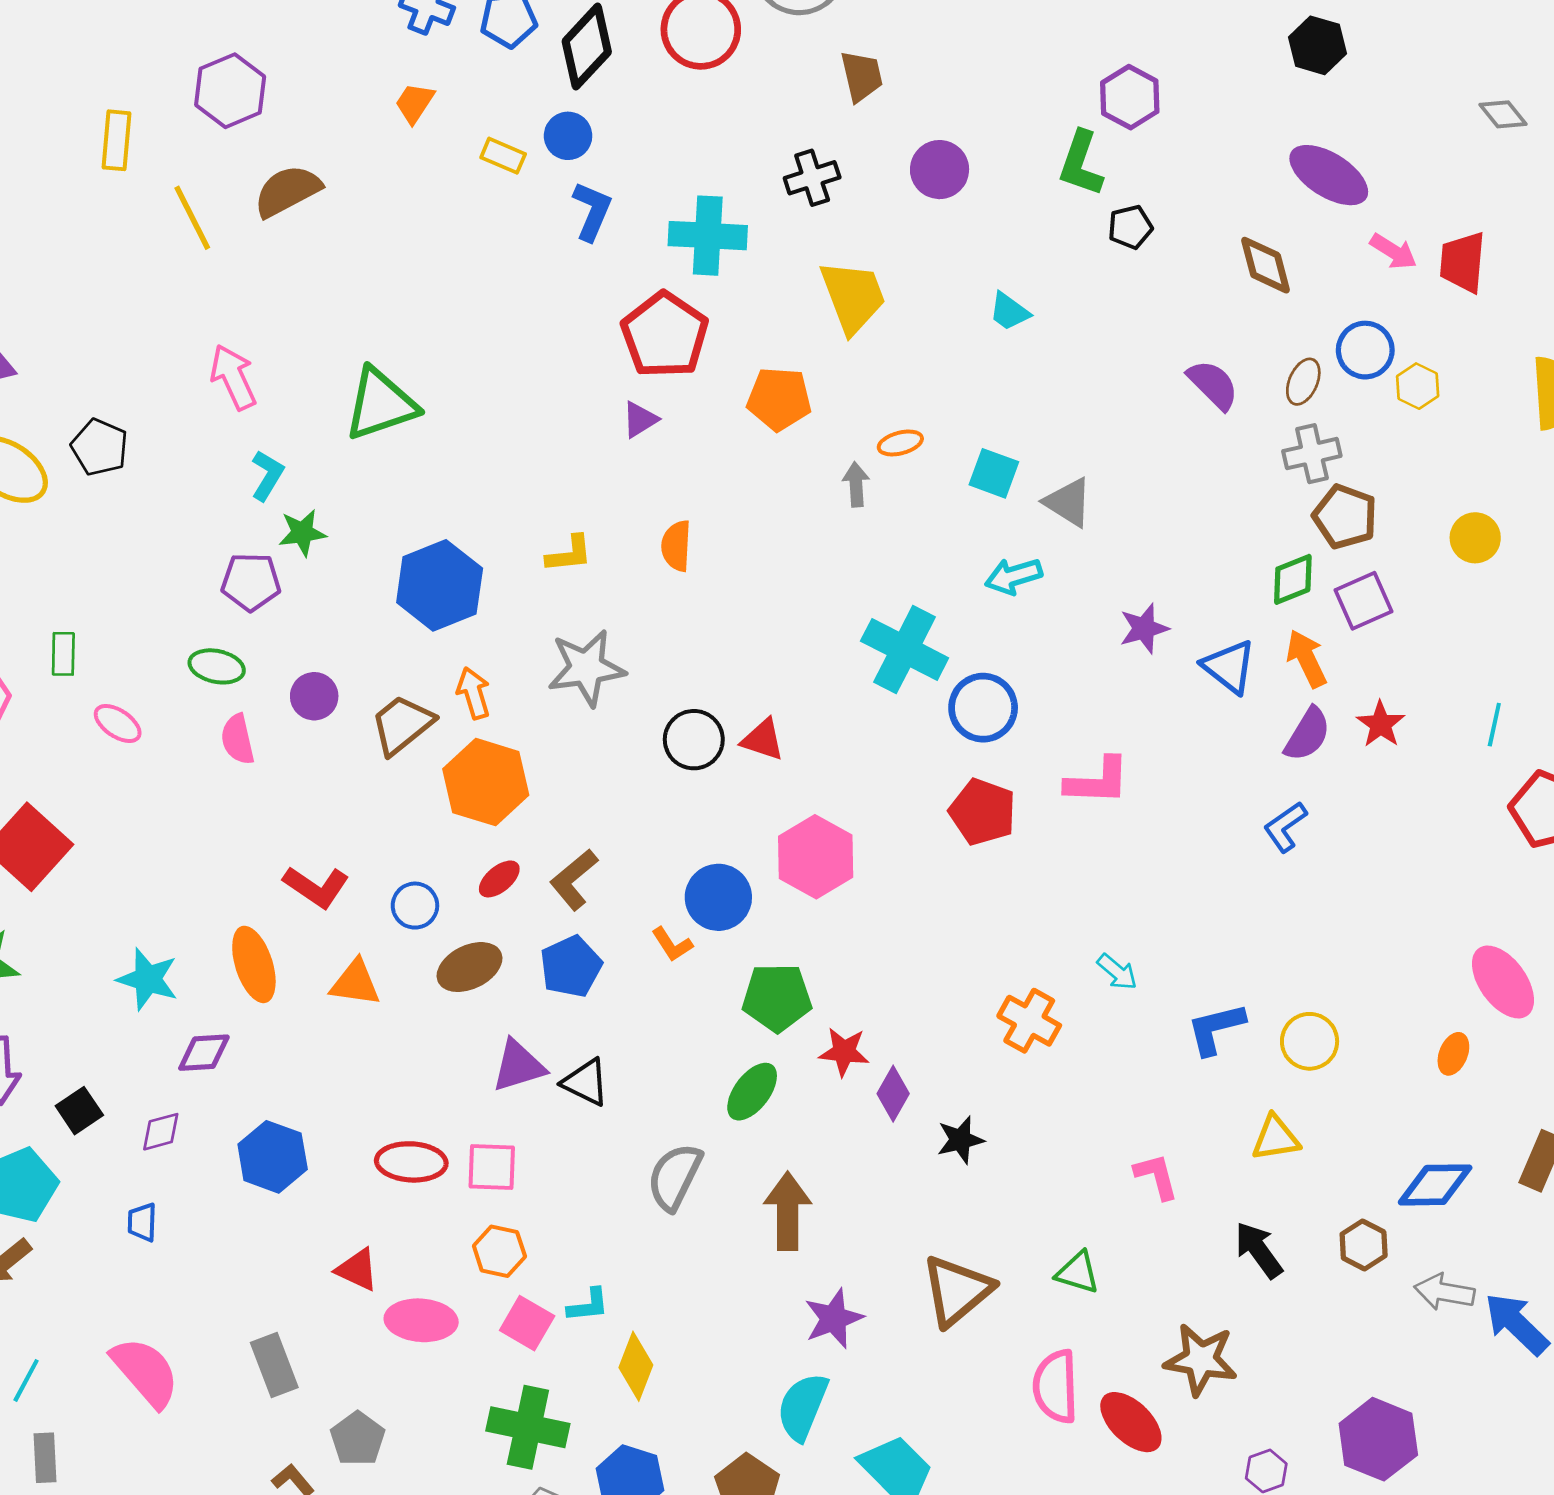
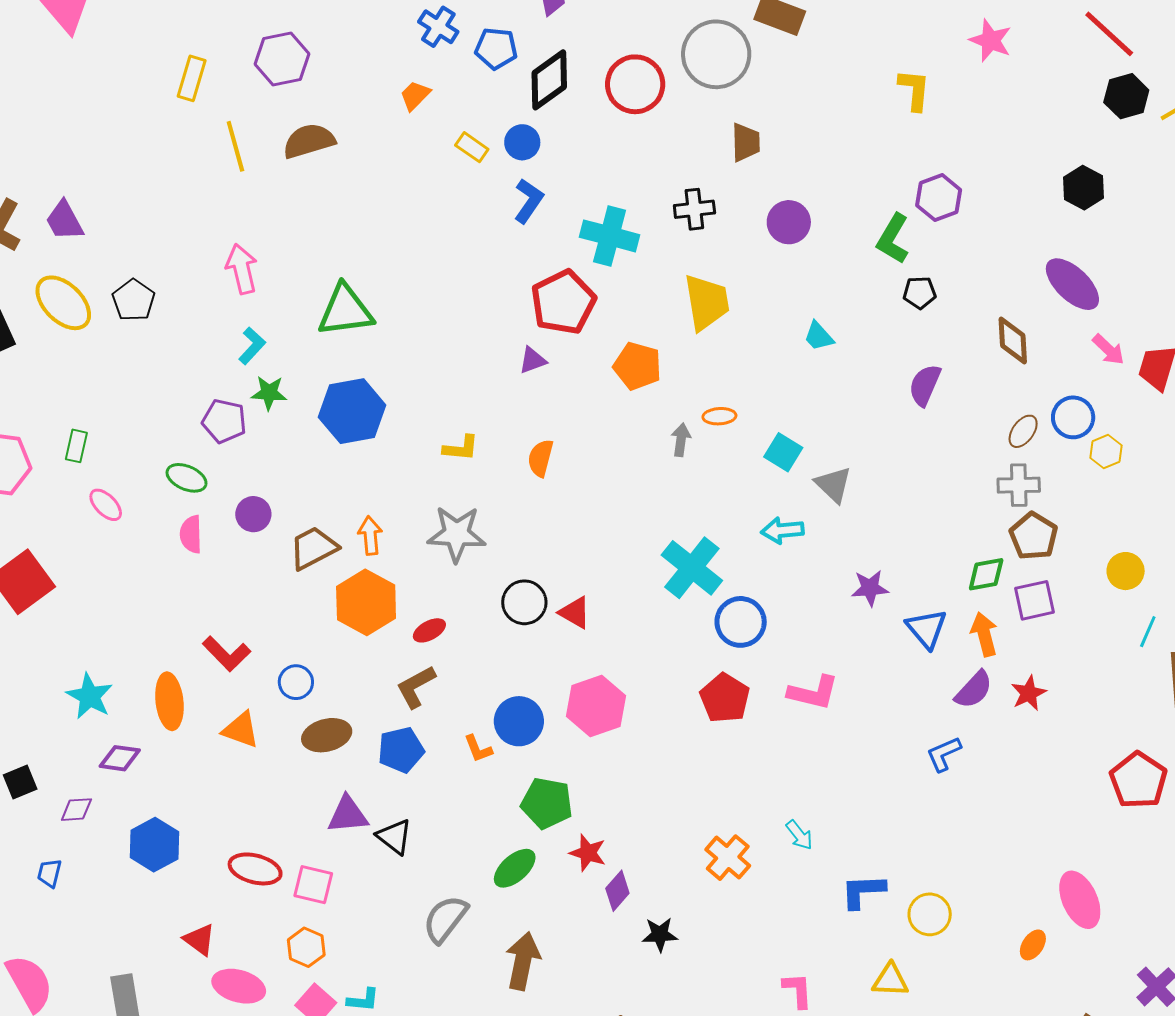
purple semicircle: (1213, 385) -> (925, 385), moved, turned -123
blue hexagon: (440, 585) -> (352, 411), moved
cyan line: (1494, 725) -> (1148, 632), moved
red ellipse: (499, 879) -> (429, 630), moved

